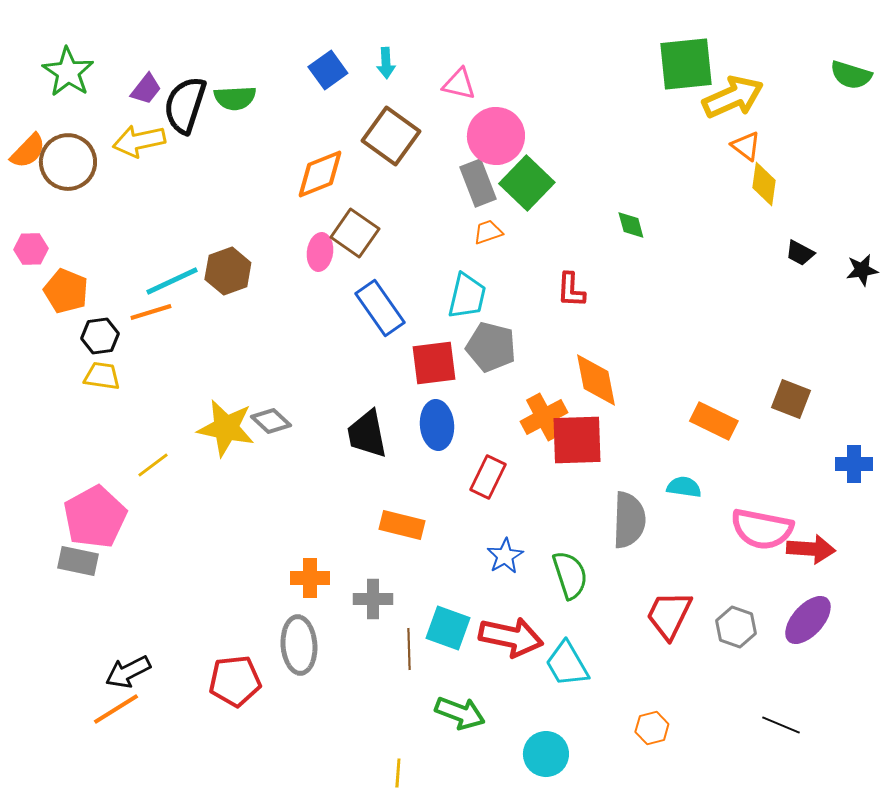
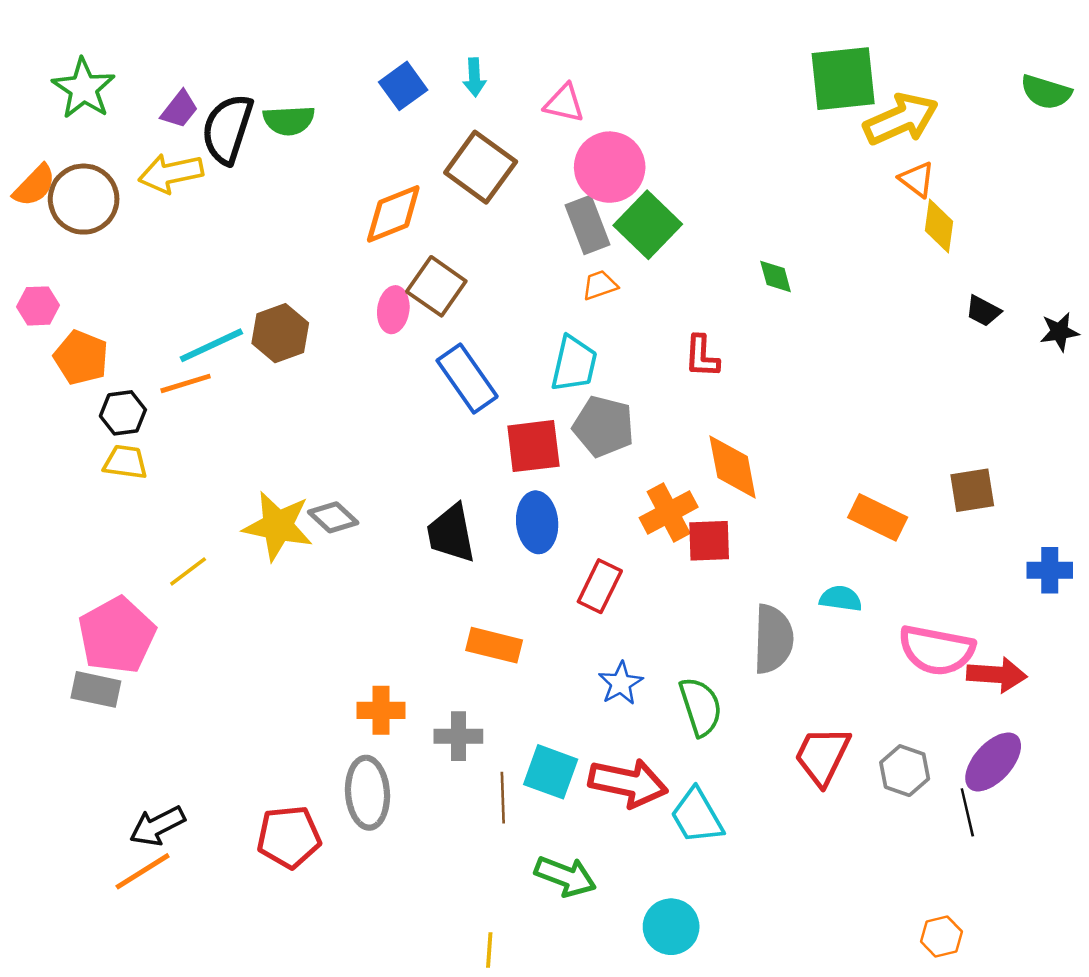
brown square: (791, 399) -> (972, 490), turned -30
red square: (577, 440) -> (709, 541), size x0.7
black line: (781, 725) -> (967, 812), moved, turned 54
orange hexagon: (652, 728) -> (941, 937), moved

